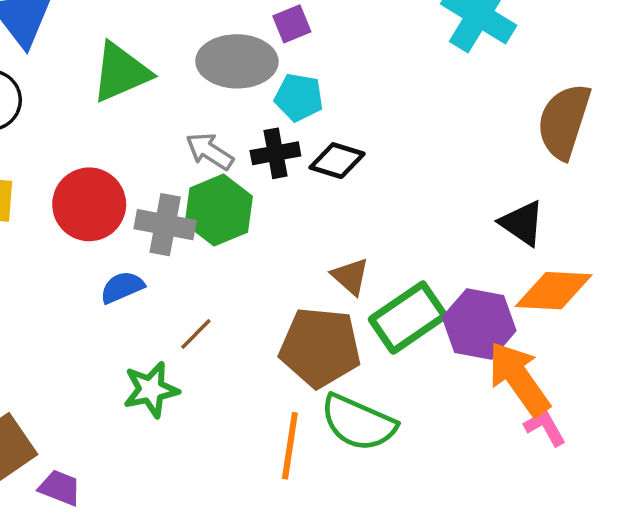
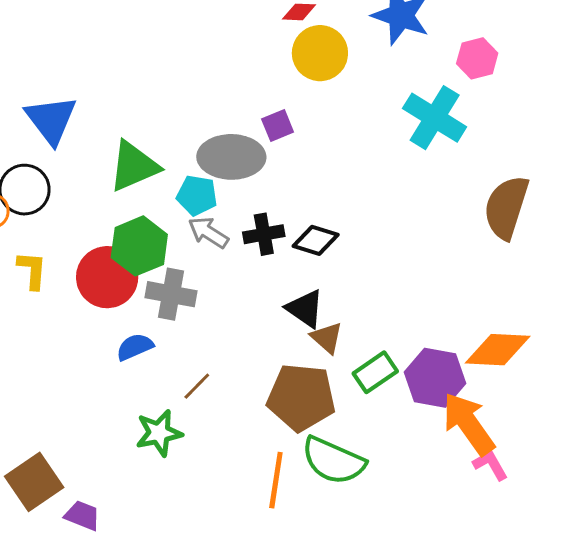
cyan pentagon: (299, 97) -> (197, 195), moved
green hexagon: (219, 210) -> (139, 246), moved
black triangle: (522, 223) -> (305, 309), moved
green rectangle: (408, 318) -> (375, 372), size x0.7

